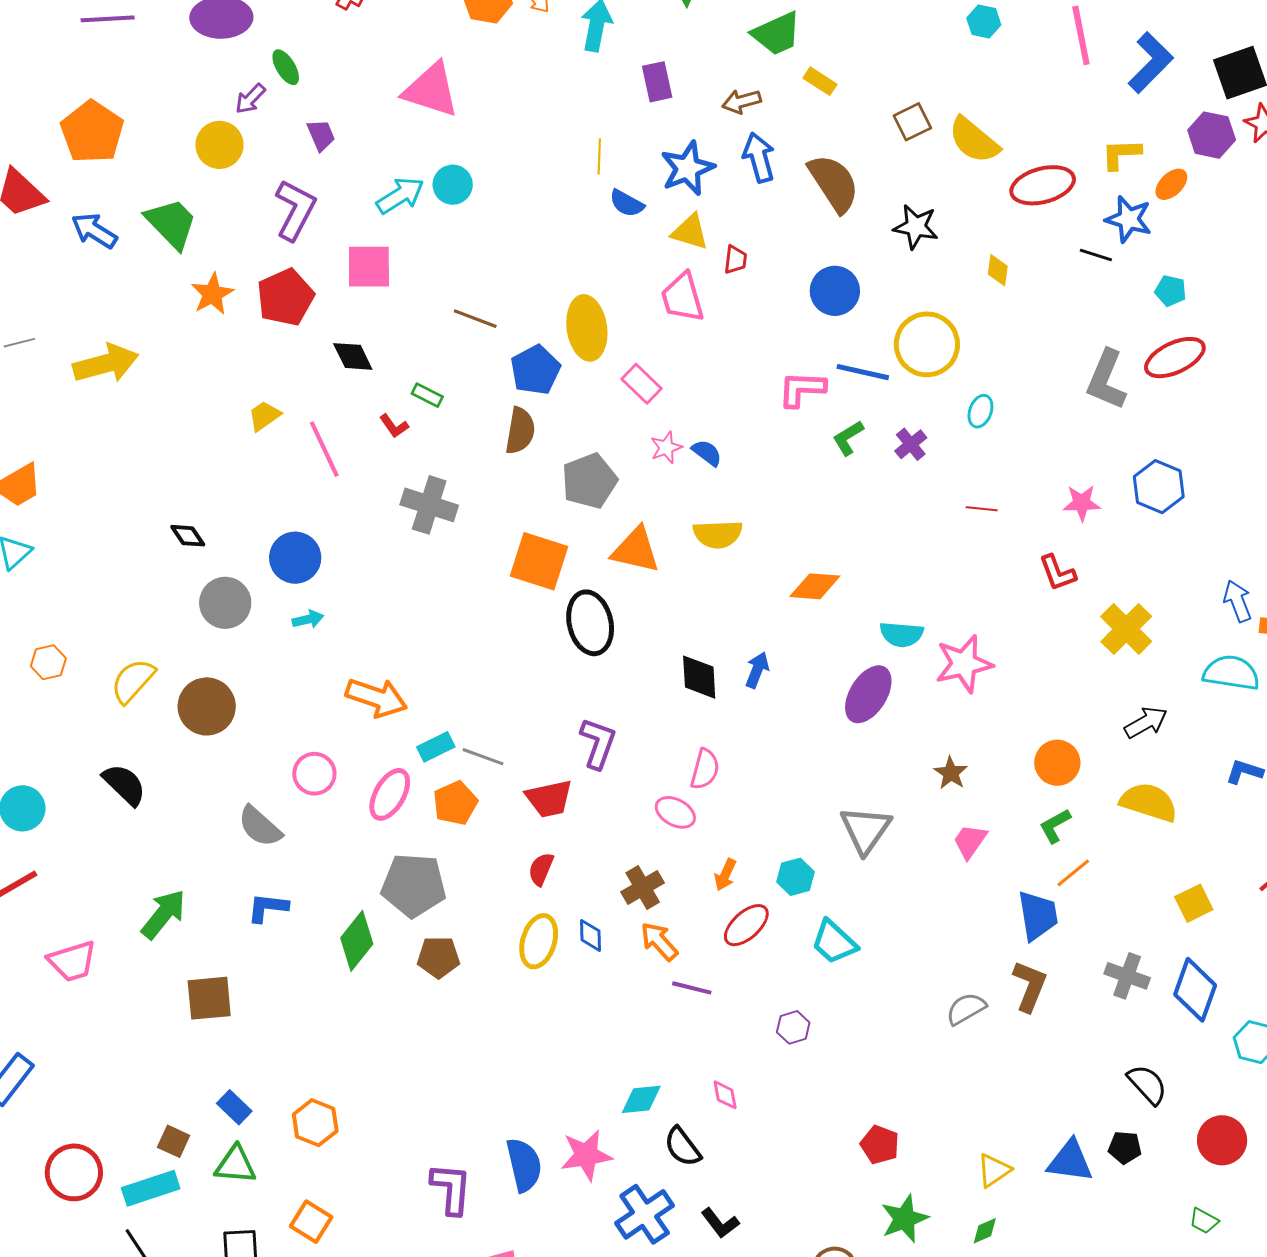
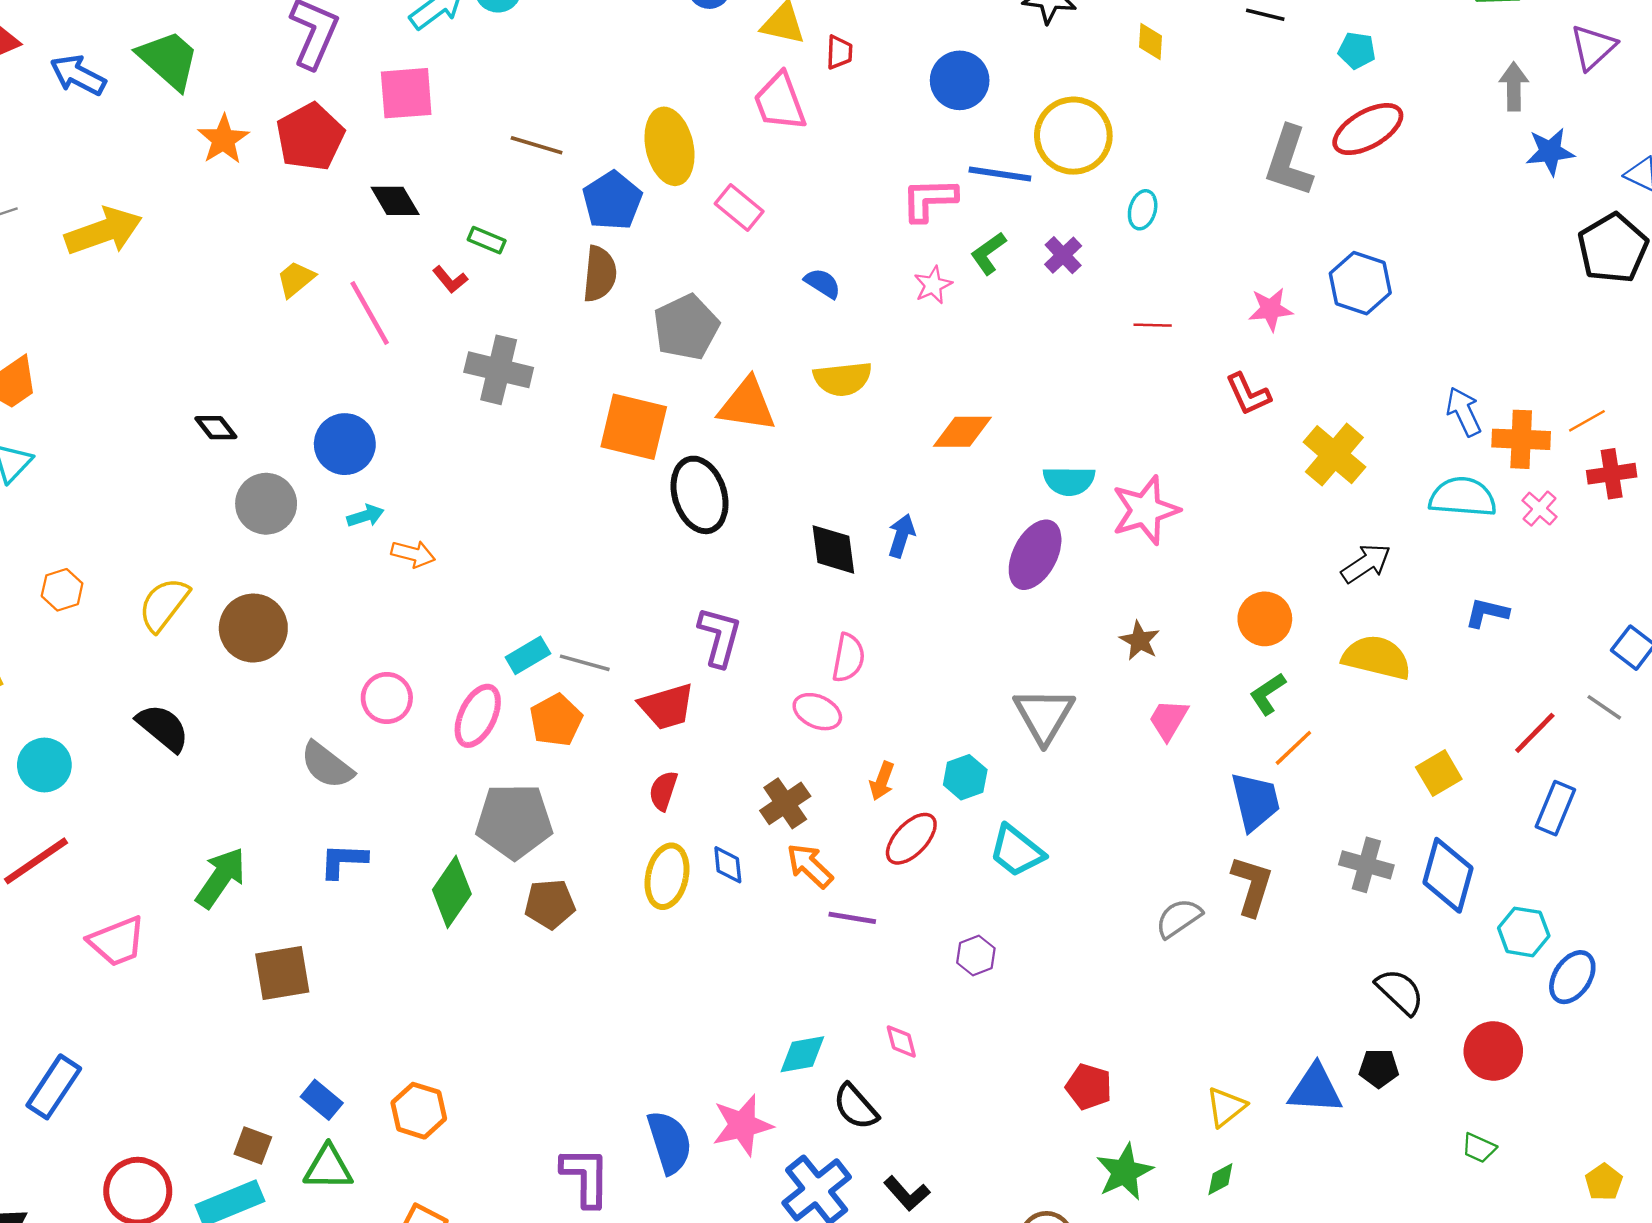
pink star: (666, 448) -> (933, 285), moved
orange arrow: (376, 698) -> (413, 554), moved, size x0.6

